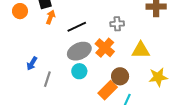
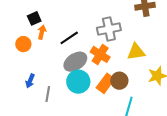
orange circle: (20, 11) -> (23, 44), moved
gray cross: (117, 24) -> (109, 29), size x1.6
cyan circle: (79, 71) -> (78, 82), size x1.5
orange rectangle: (108, 90) -> (105, 83), moved

